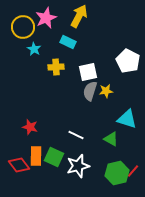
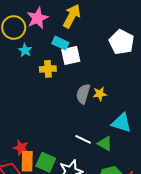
white pentagon: (128, 61) -> (122, 42), moved
white square: (88, 72) -> (71, 55), moved
red star: (30, 127) -> (21, 148), moved
white line: (76, 135) -> (83, 139), moved

